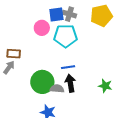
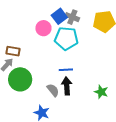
blue square: (56, 15) -> (59, 16), turned -35
green circle: (42, 82) -> (20, 79), moved
gray semicircle: (57, 89) -> (53, 90), turned 40

